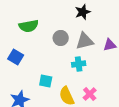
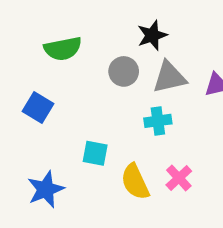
black star: (83, 12) -> (152, 35), moved

